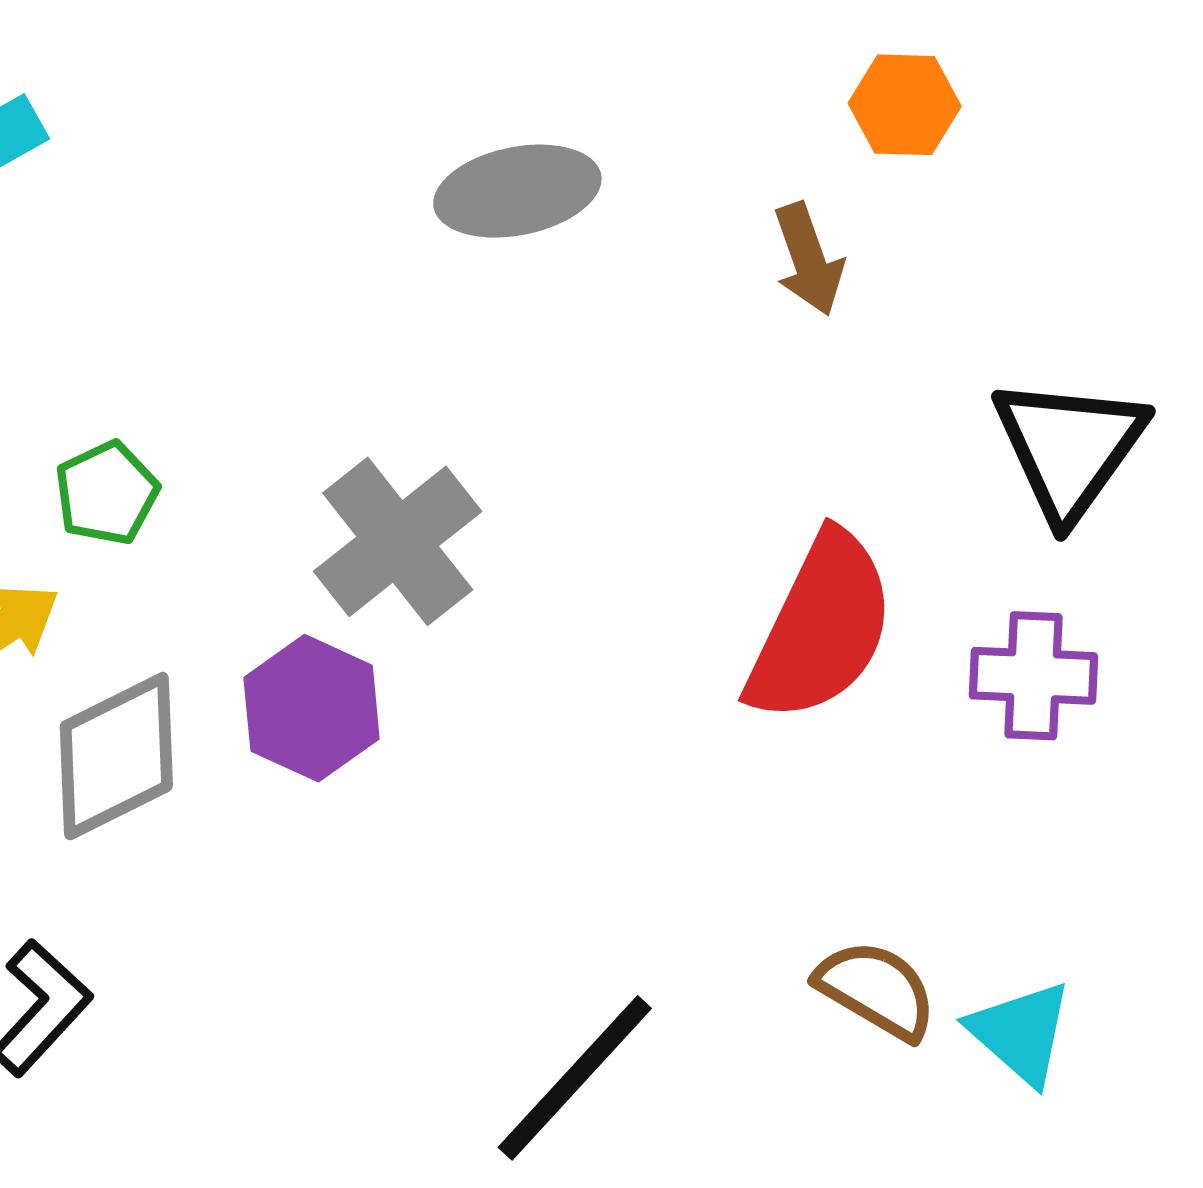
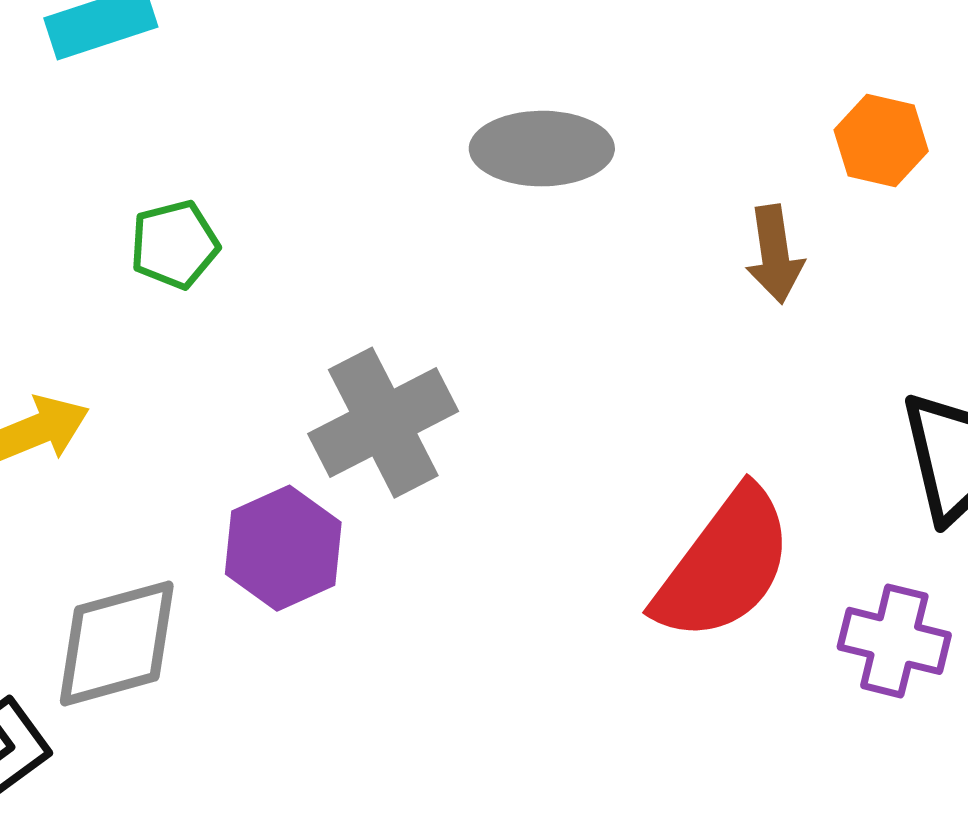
green pentagon: (107, 493) -> (174, 245), moved
gray diamond: (116, 756) -> (117, 643), moved

